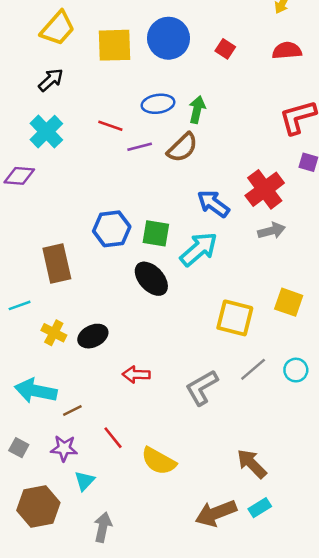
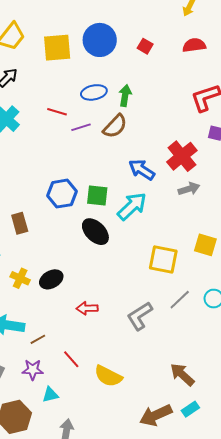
brown rectangle: (57, 264) -> (20, 223), size x0.7
cyan triangle: (85, 481) -> (50, 395), turned 36

